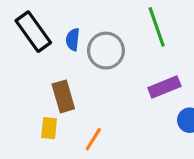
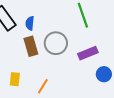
gray circle: (106, 51) -> (56, 43), moved
brown rectangle: (63, 96) -> (31, 46), moved

